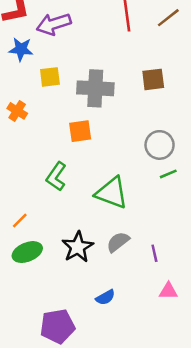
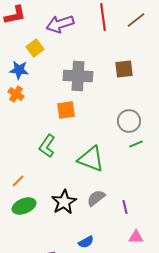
purple arrow: (54, 24) -> (60, 24), moved
blue star: (21, 49) -> (19, 70), moved
yellow square: (50, 77) -> (35, 48), moved, turned -30

